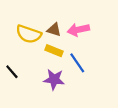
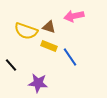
pink arrow: (78, 30) -> (74, 16), moved
purple star: (54, 79) -> (38, 83), moved

